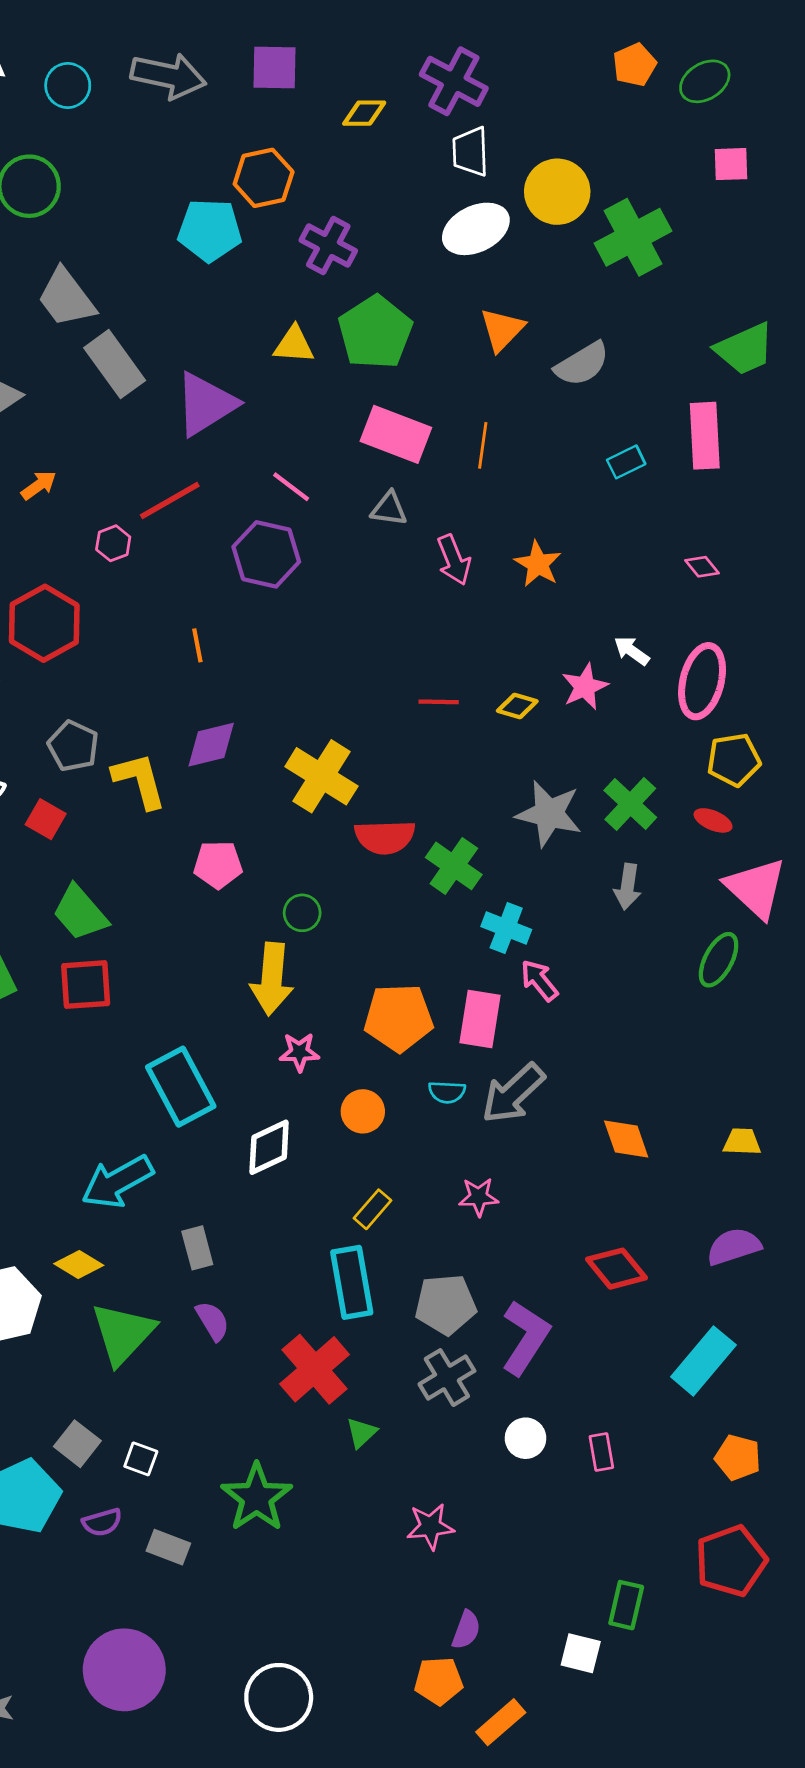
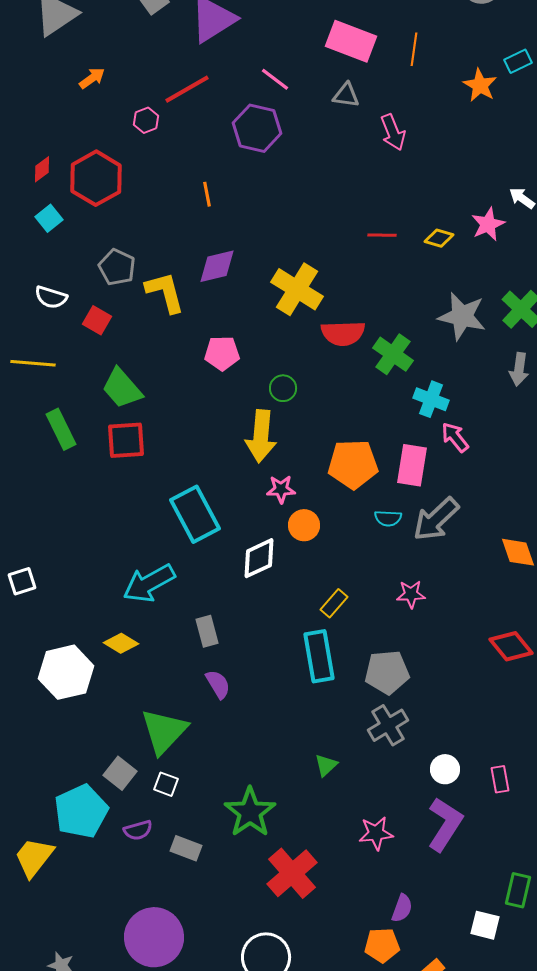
orange star: (538, 564) -> (480, 85), moved
orange circle: (363, 1111) -> (304, 525), moved
green triangle: (123, 1333) -> (164, 731), moved
purple L-shape: (526, 1338) -> (445, 824), moved
red cross: (315, 1369) -> (292, 873), moved

